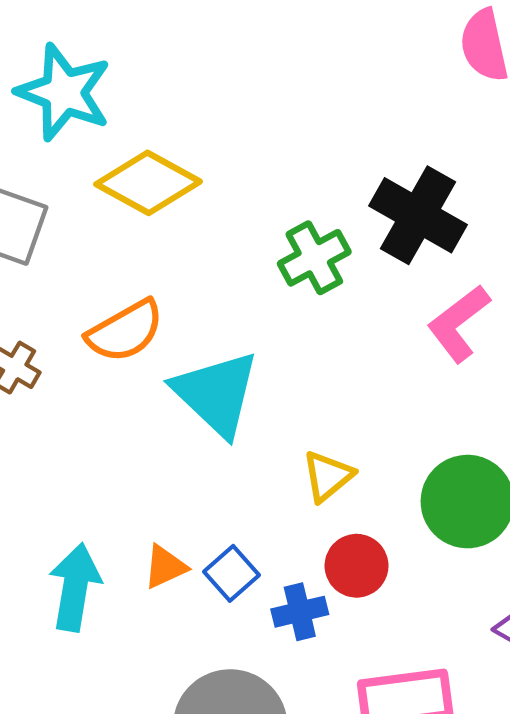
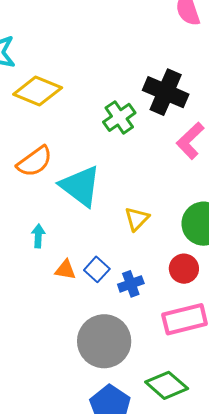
red circle: (357, 566) -> (184, 269), moved
orange triangle: (165, 567) -> (65, 270), turned 40
cyan arrow: (75, 587) -> (38, 236), moved, size x0.6

